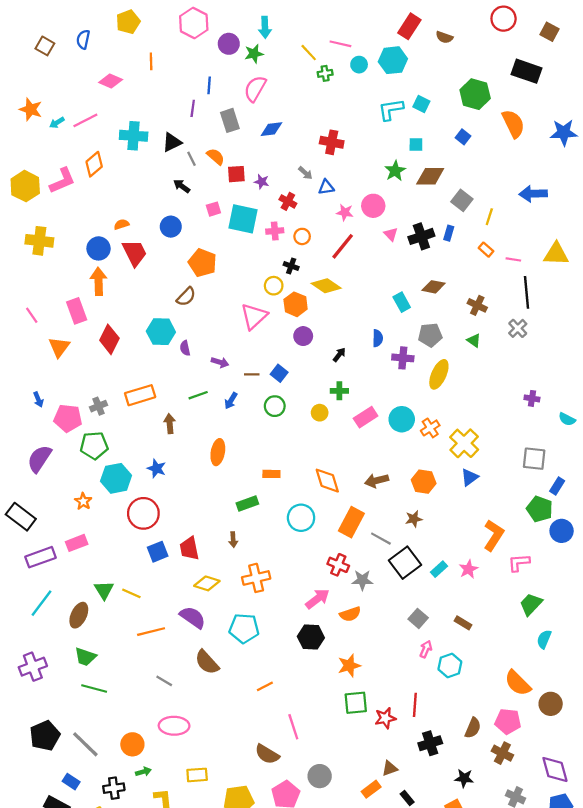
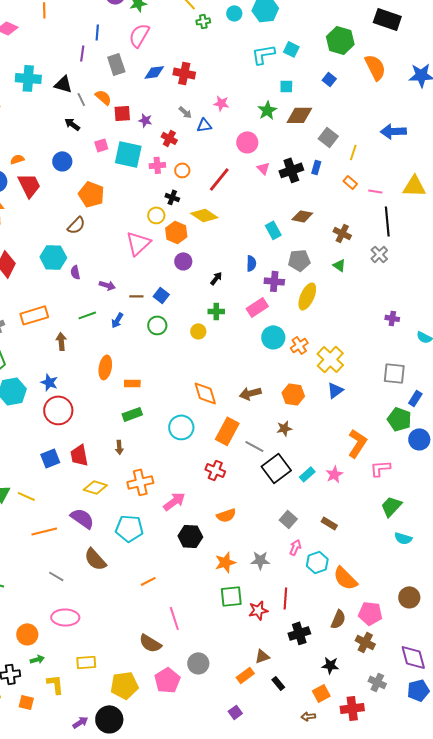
black triangle: (172, 142) -> (63, 84), turned 42
red cross: (332, 142) -> (184, 73), moved
pink star: (345, 212) -> (221, 103), moved
pink rectangle: (366, 417) -> (257, 307), moved
orange rectangle: (271, 474) -> (132, 383), moved
red circle: (143, 513) -> (58, 410), moved
gray star: (362, 580) -> (260, 560), moved
pink arrow: (317, 599) -> (174, 501), moved
cyan semicircle: (544, 639) -> (403, 538), turned -96
orange semicircle: (518, 683) -> (345, 578), moved

